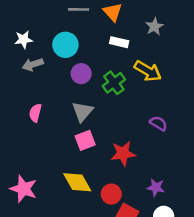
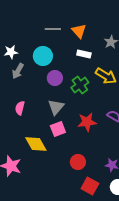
gray arrow: (33, 64) -> (18, 71), turned -42
red star: (123, 153) -> (87, 122), moved
yellow diamond: (77, 182) -> (36, 144), moved
red circle: (111, 194) -> (78, 162), moved

